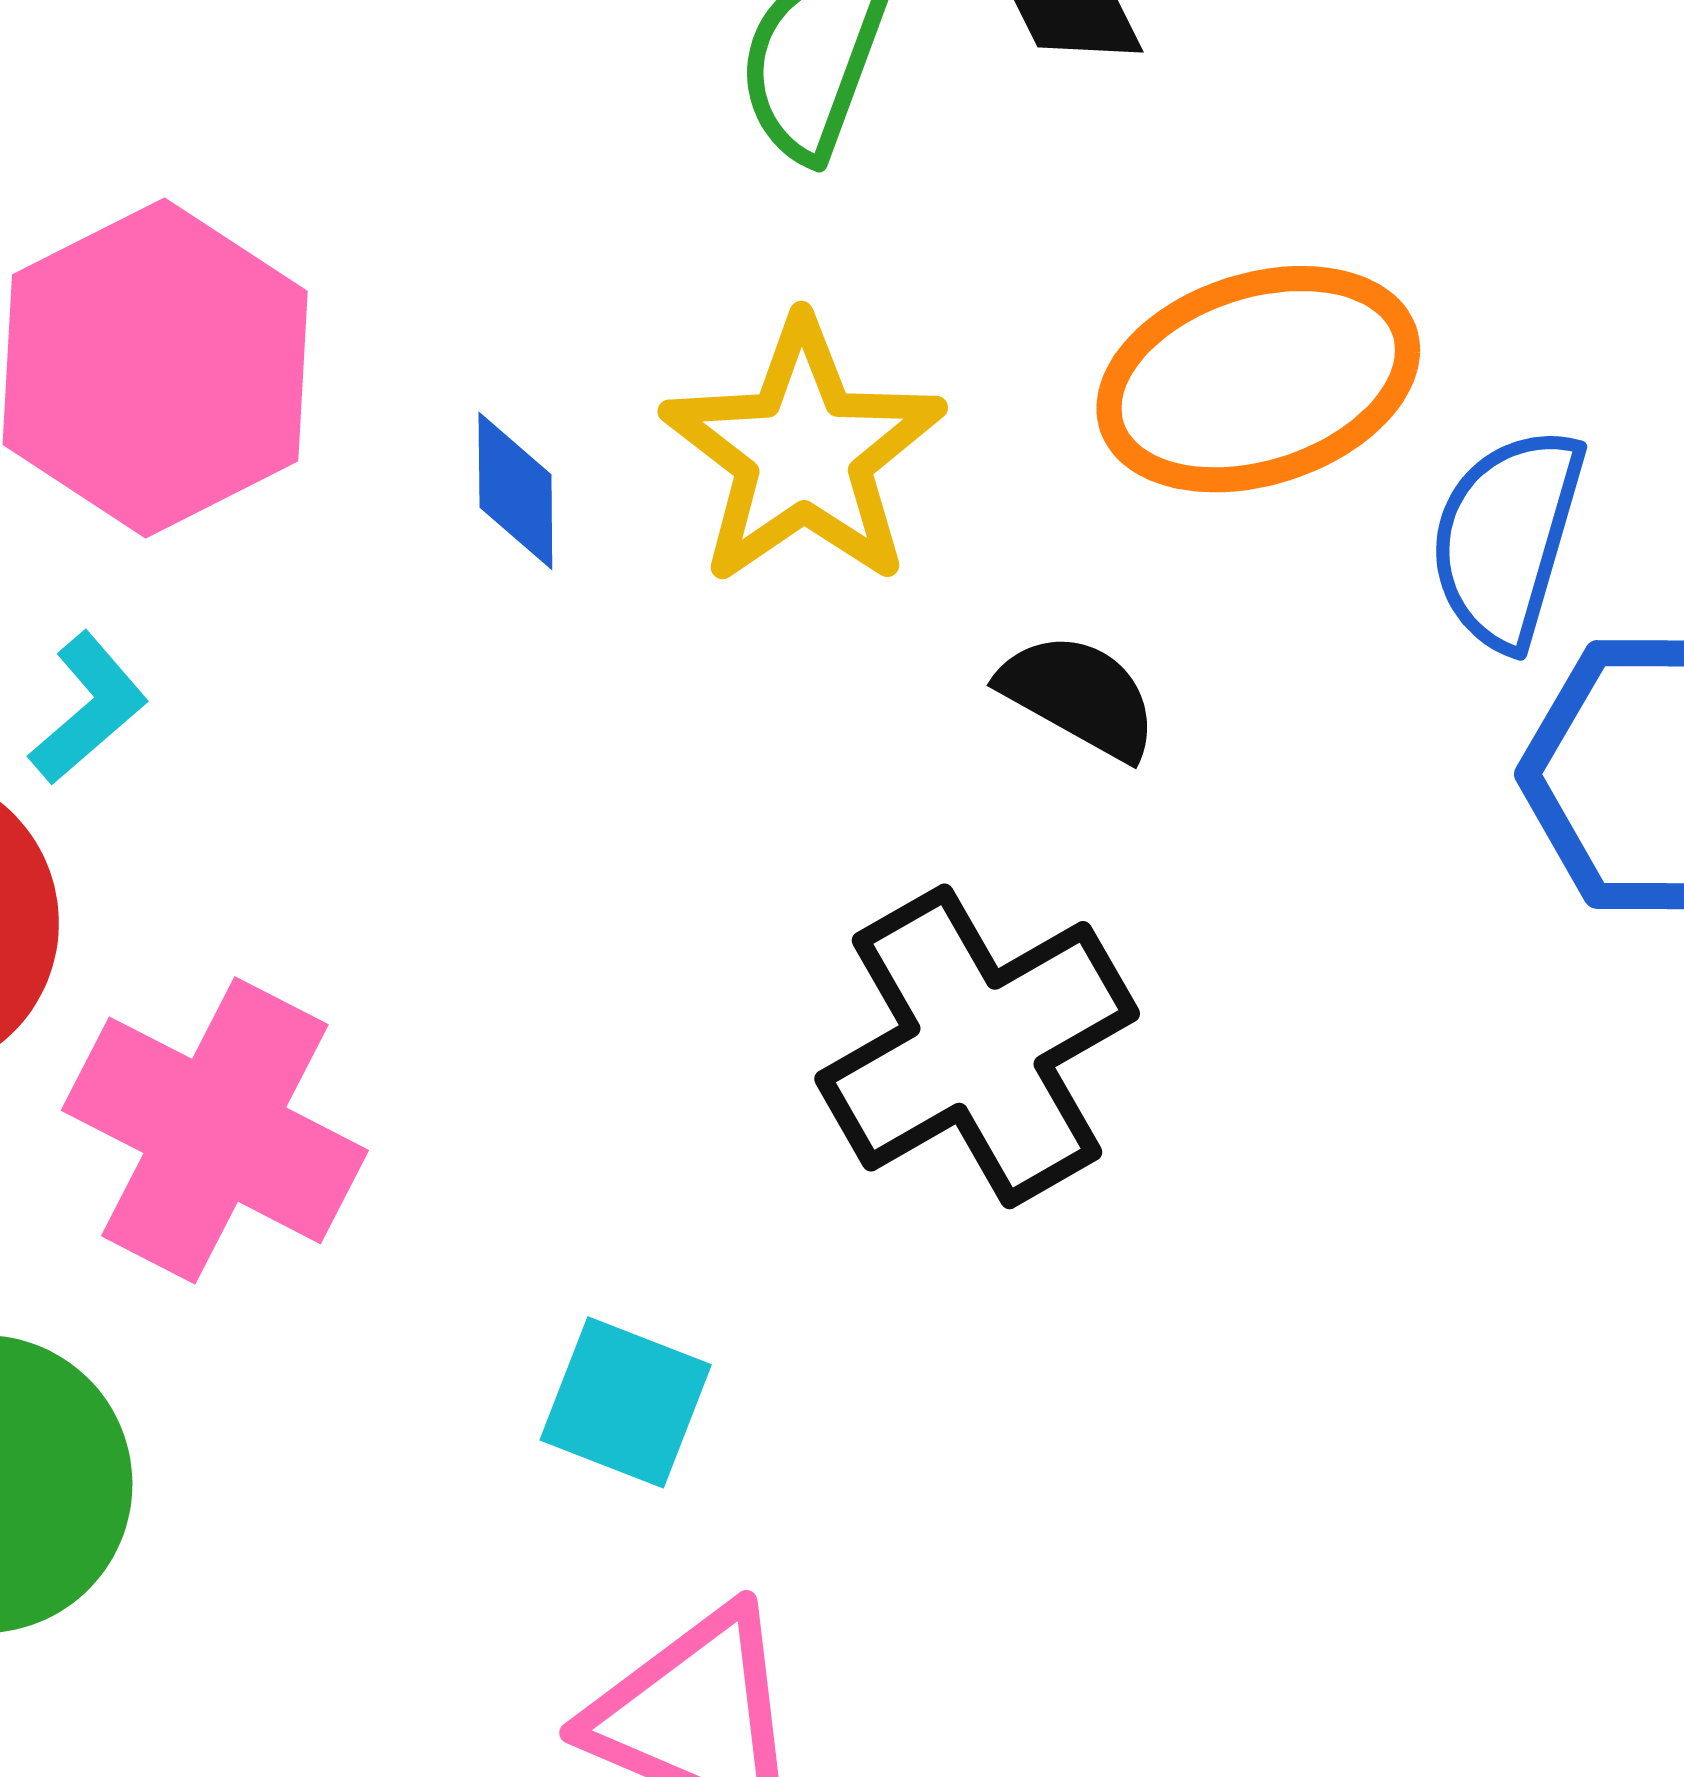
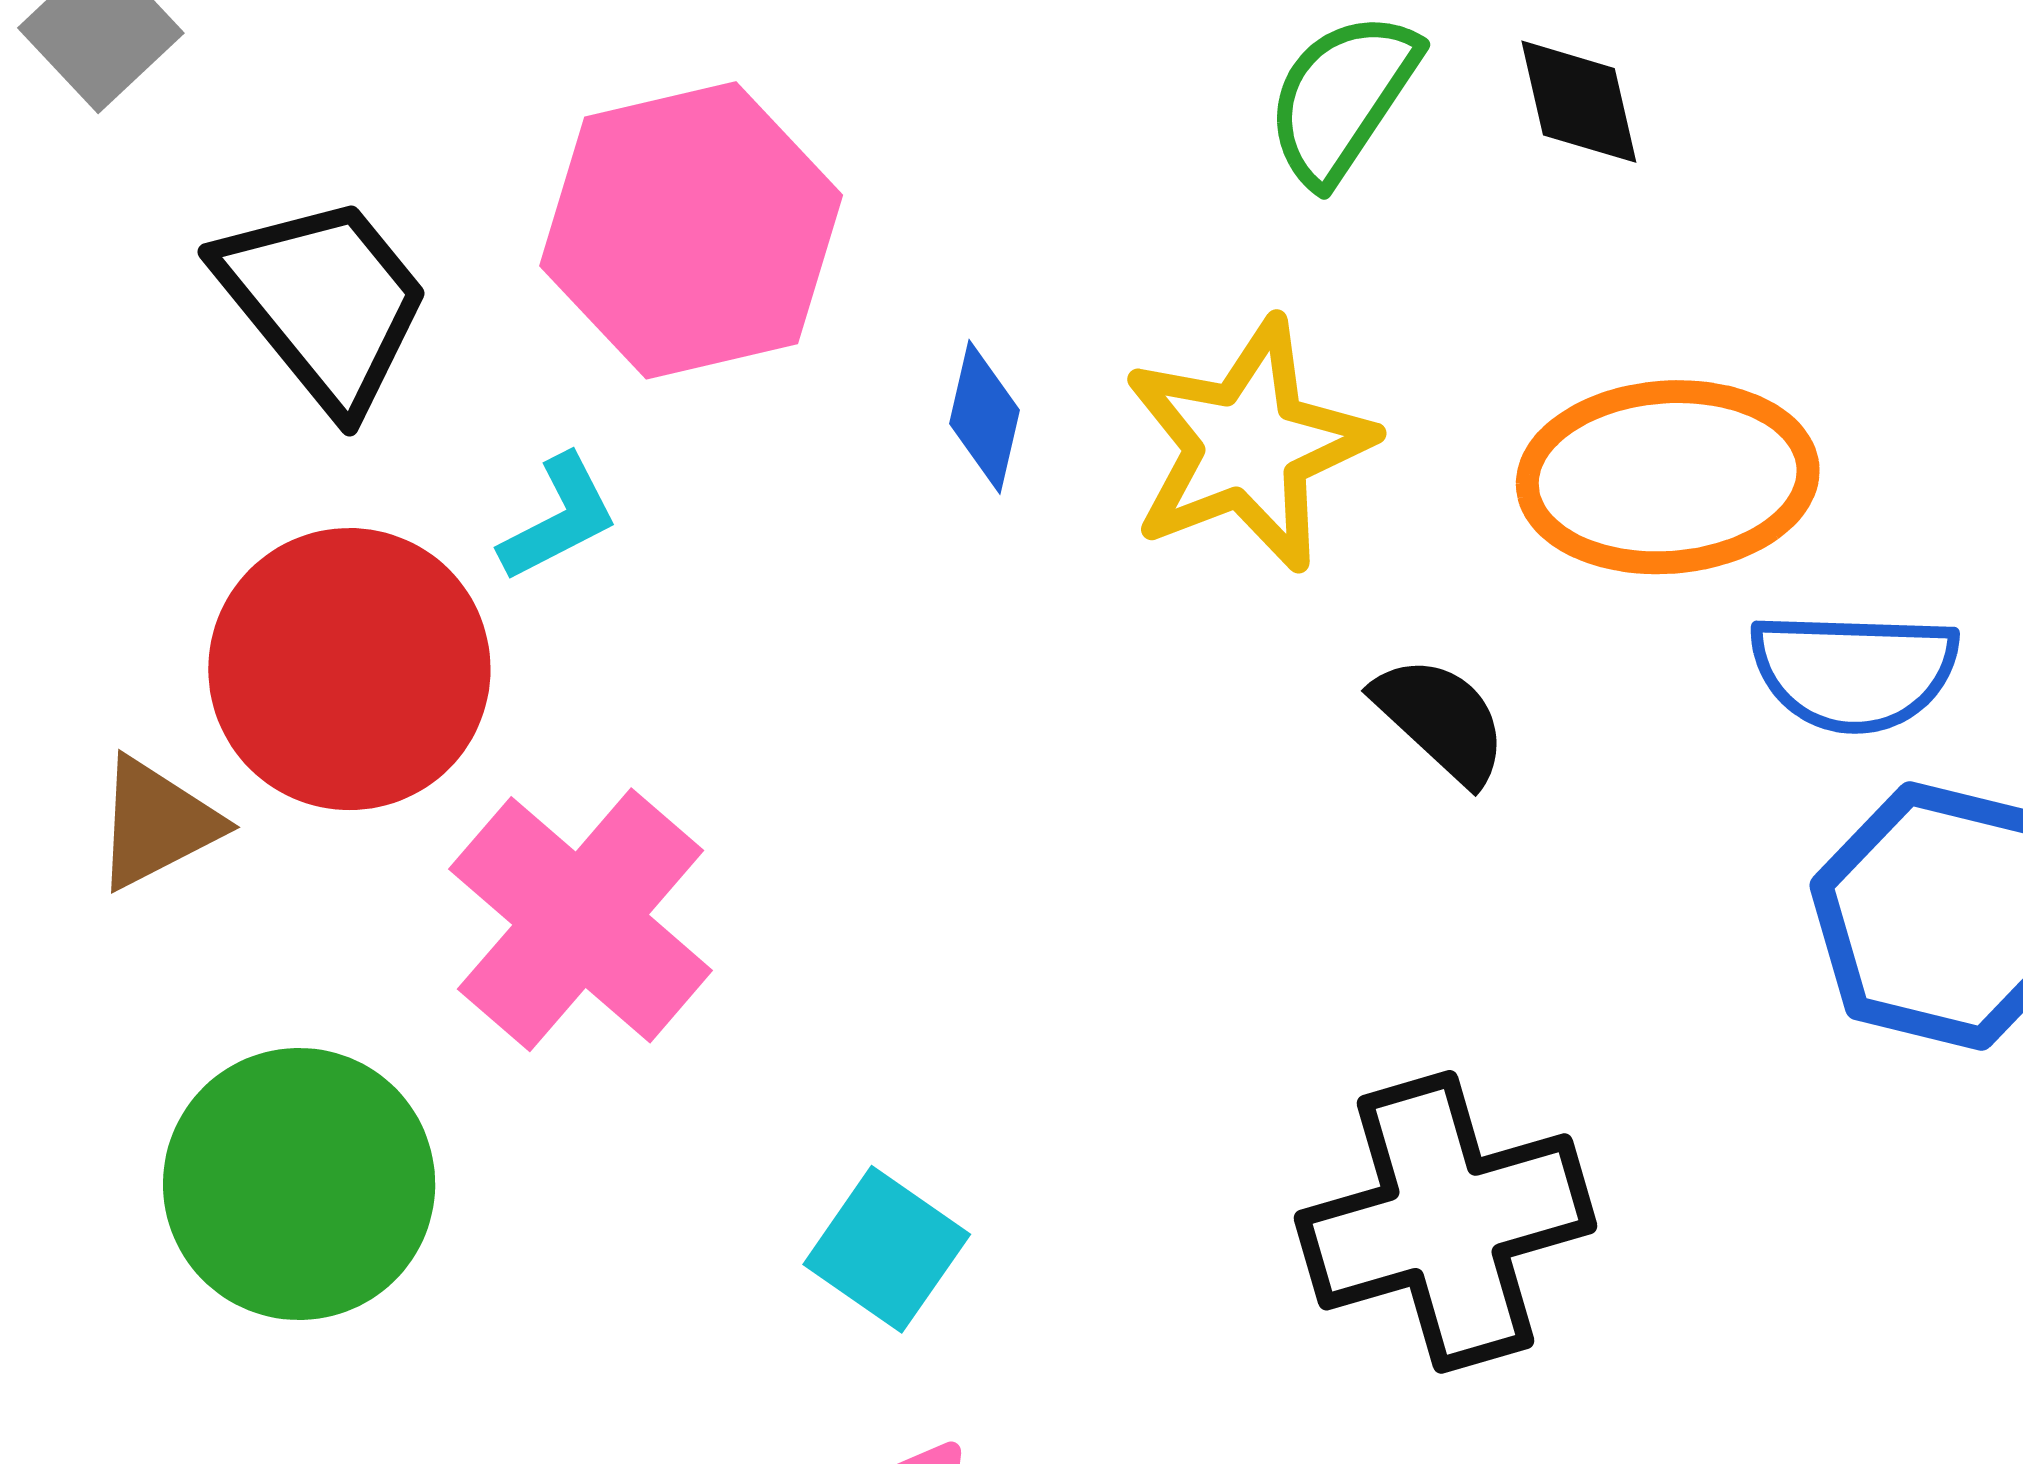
blue semicircle: (1507, 538) -> (1854, 671), turned -118
black cross: (977, 1046) -> (1446, 1222), moved

